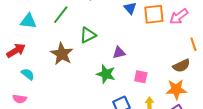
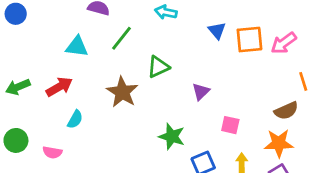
purple triangle: (119, 53) -> (201, 92), turned -32
cyan semicircle: (28, 74) -> (75, 119), turned 80
green star: (106, 74) -> (172, 136), moved
pink semicircle: (20, 99) -> (52, 152), moved

